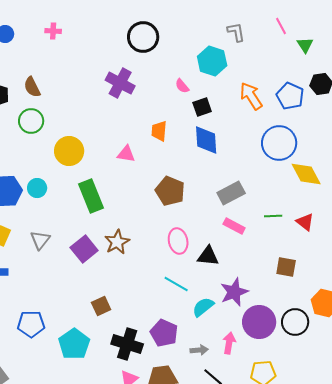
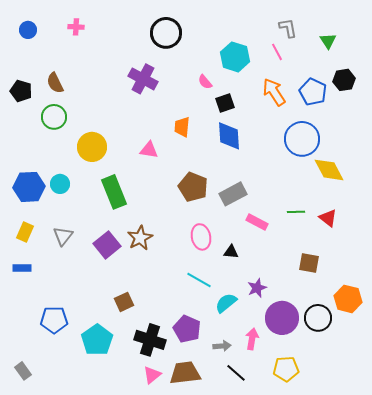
pink line: (281, 26) -> (277, 52), moved
gray L-shape: (236, 32) -> (288, 28), moved
gray rectangle: (231, 193) -> (233, 194), moved
black triangle: (208, 256) -> (231, 252), size x0.7
purple star: (234, 292) -> (257, 288), size x0.7

